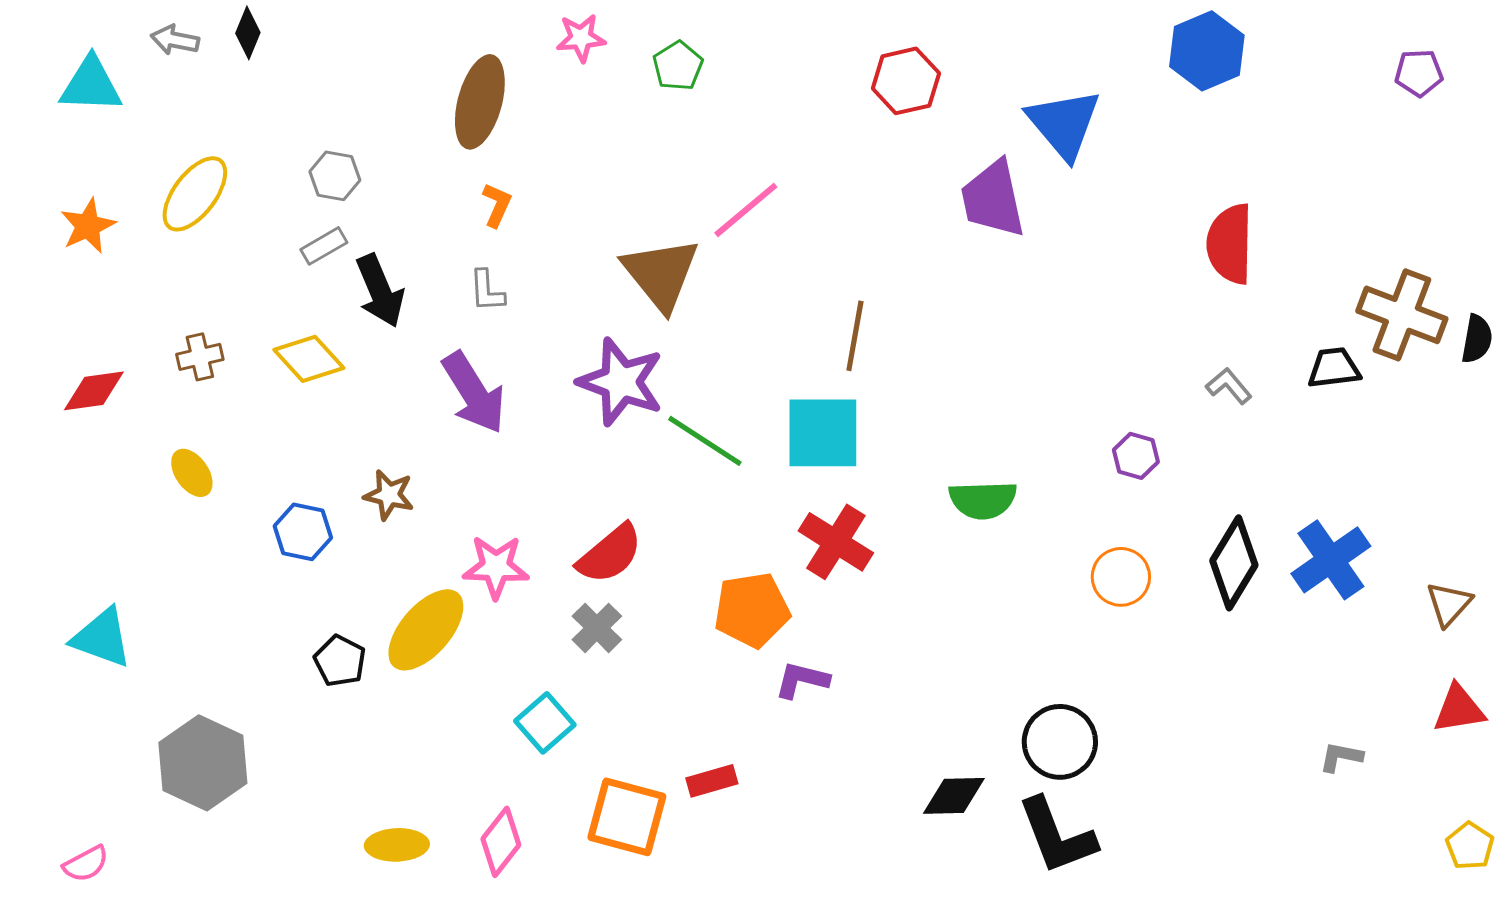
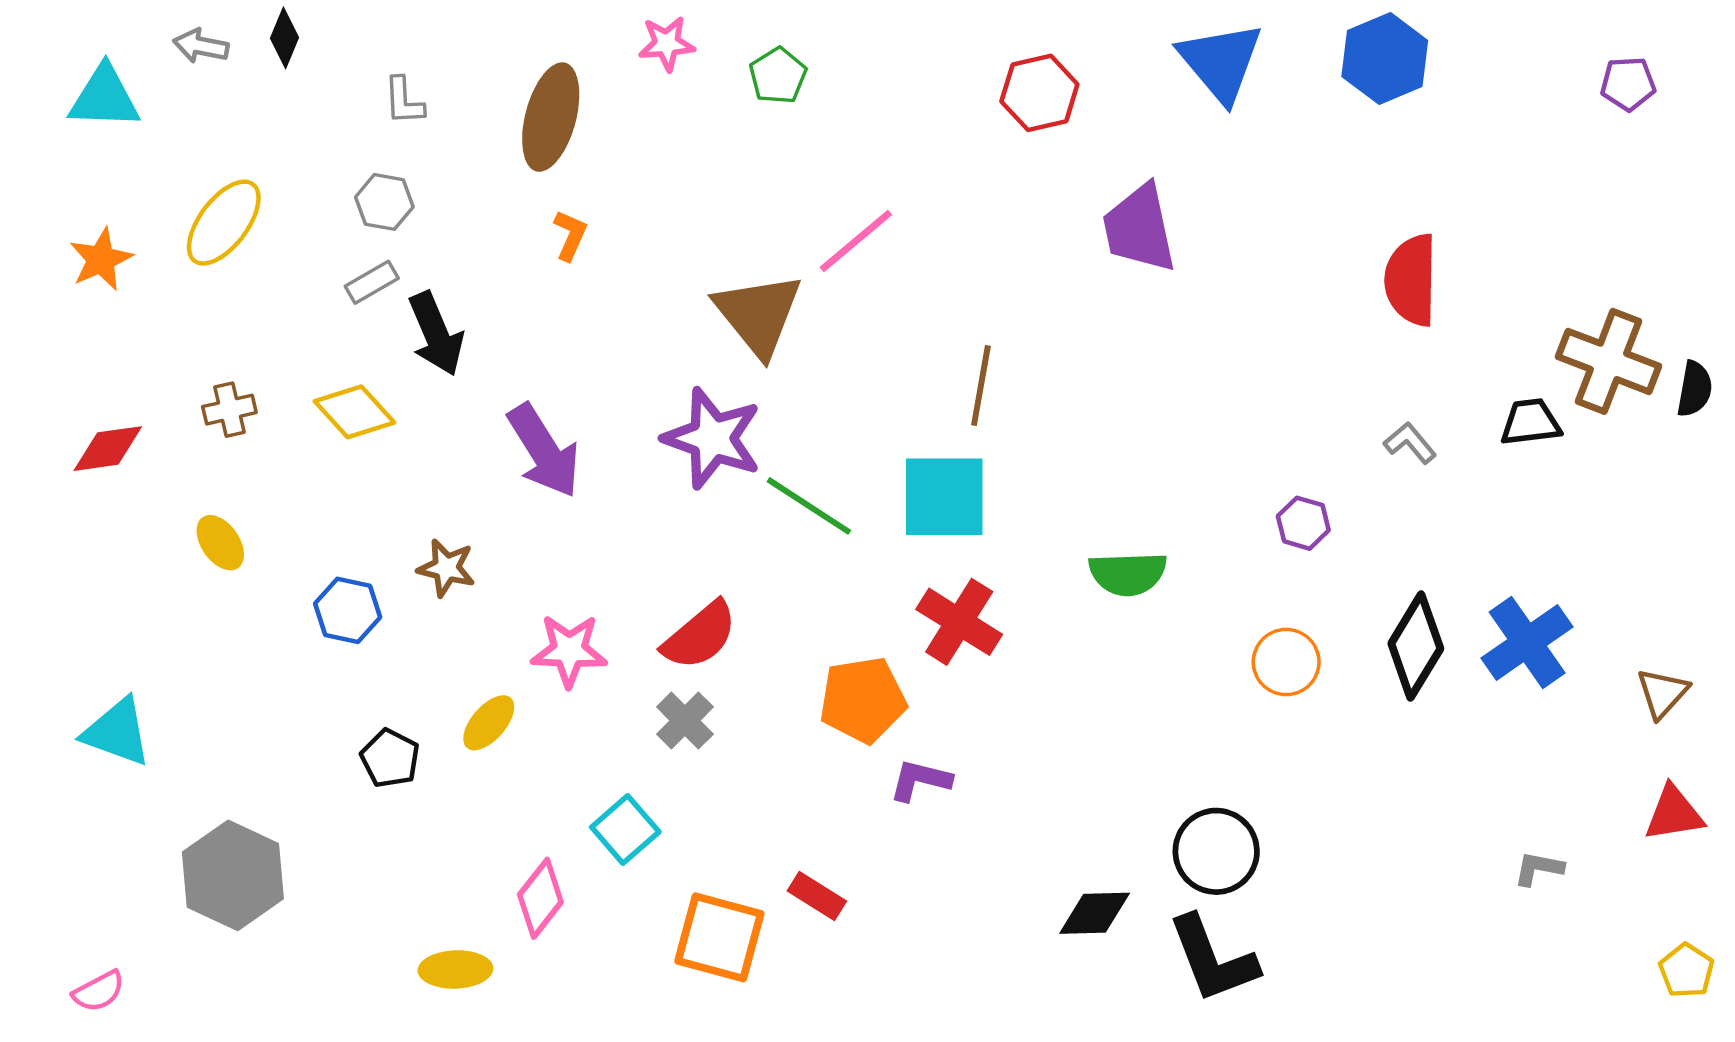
blue triangle: (1064, 124) -> (1221, 62), moved
gray L-shape: (487, 291) -> (404, 101), moved
yellow ellipse: (426, 630) -> (489, 723), size x0.6
red rectangle: (712, 781) -> (817, 896), turned 48
pink diamond: (501, 842) -> (540, 898), moved

